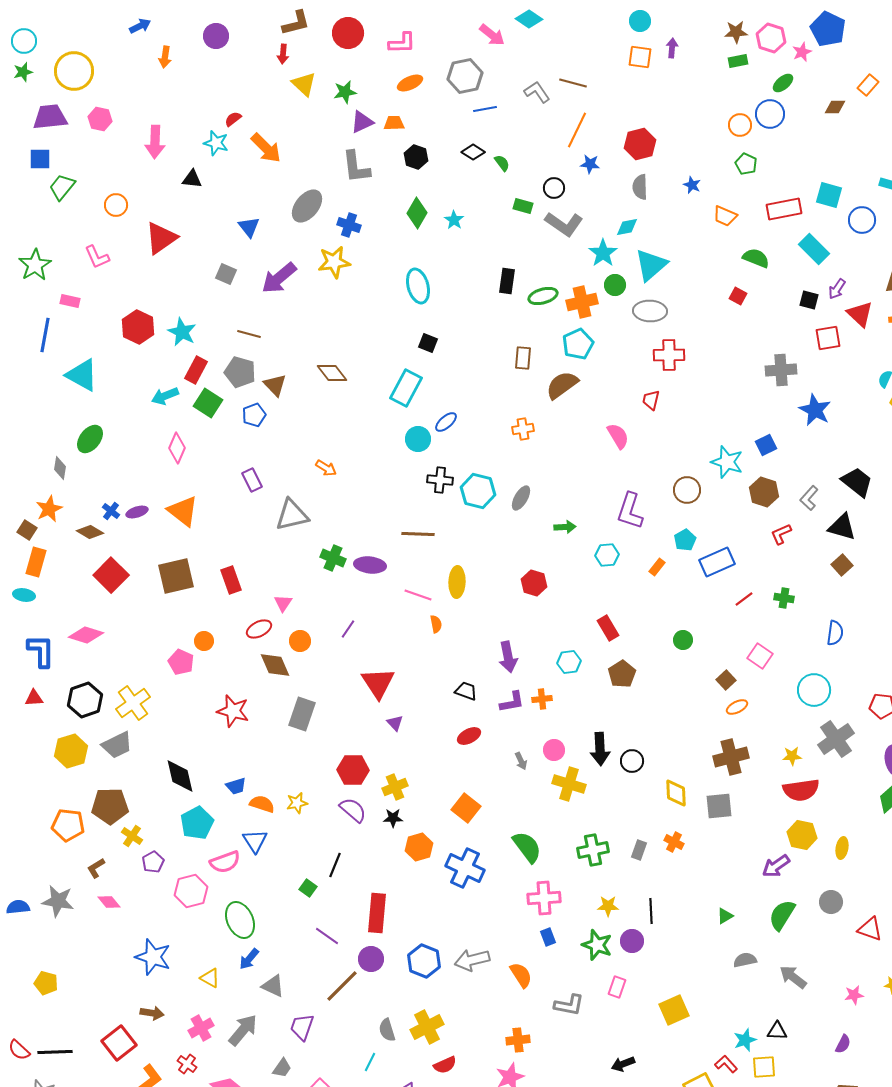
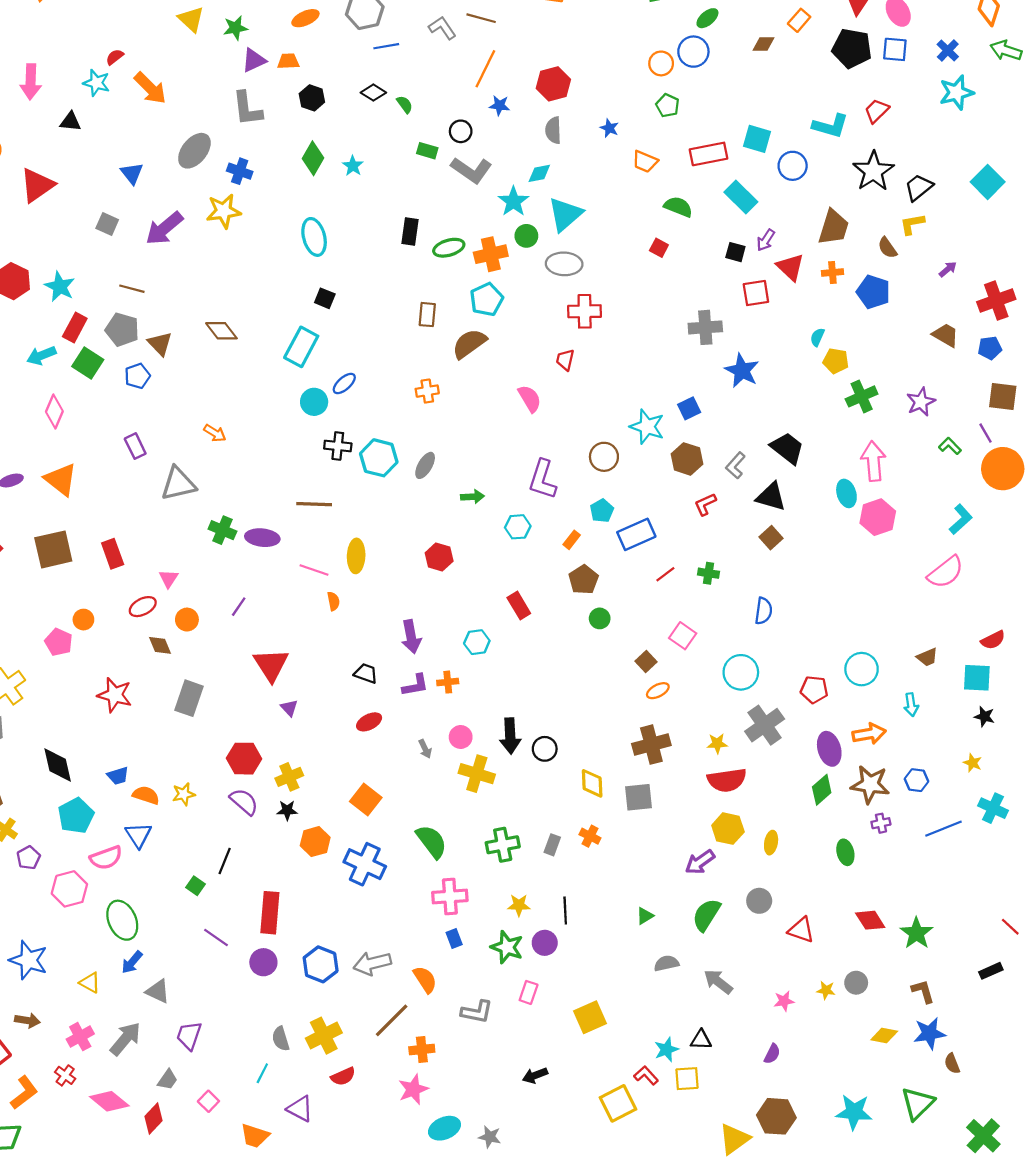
brown diamond: (275, 665) -> (160, 645), size x0.7
brown pentagon: (622, 674) -> (584, 580), moved
brown line: (342, 986) -> (392, 1020), moved

